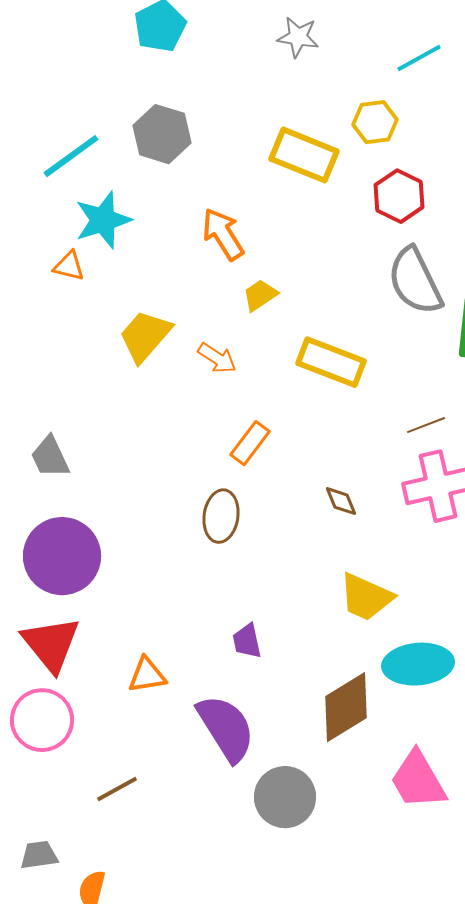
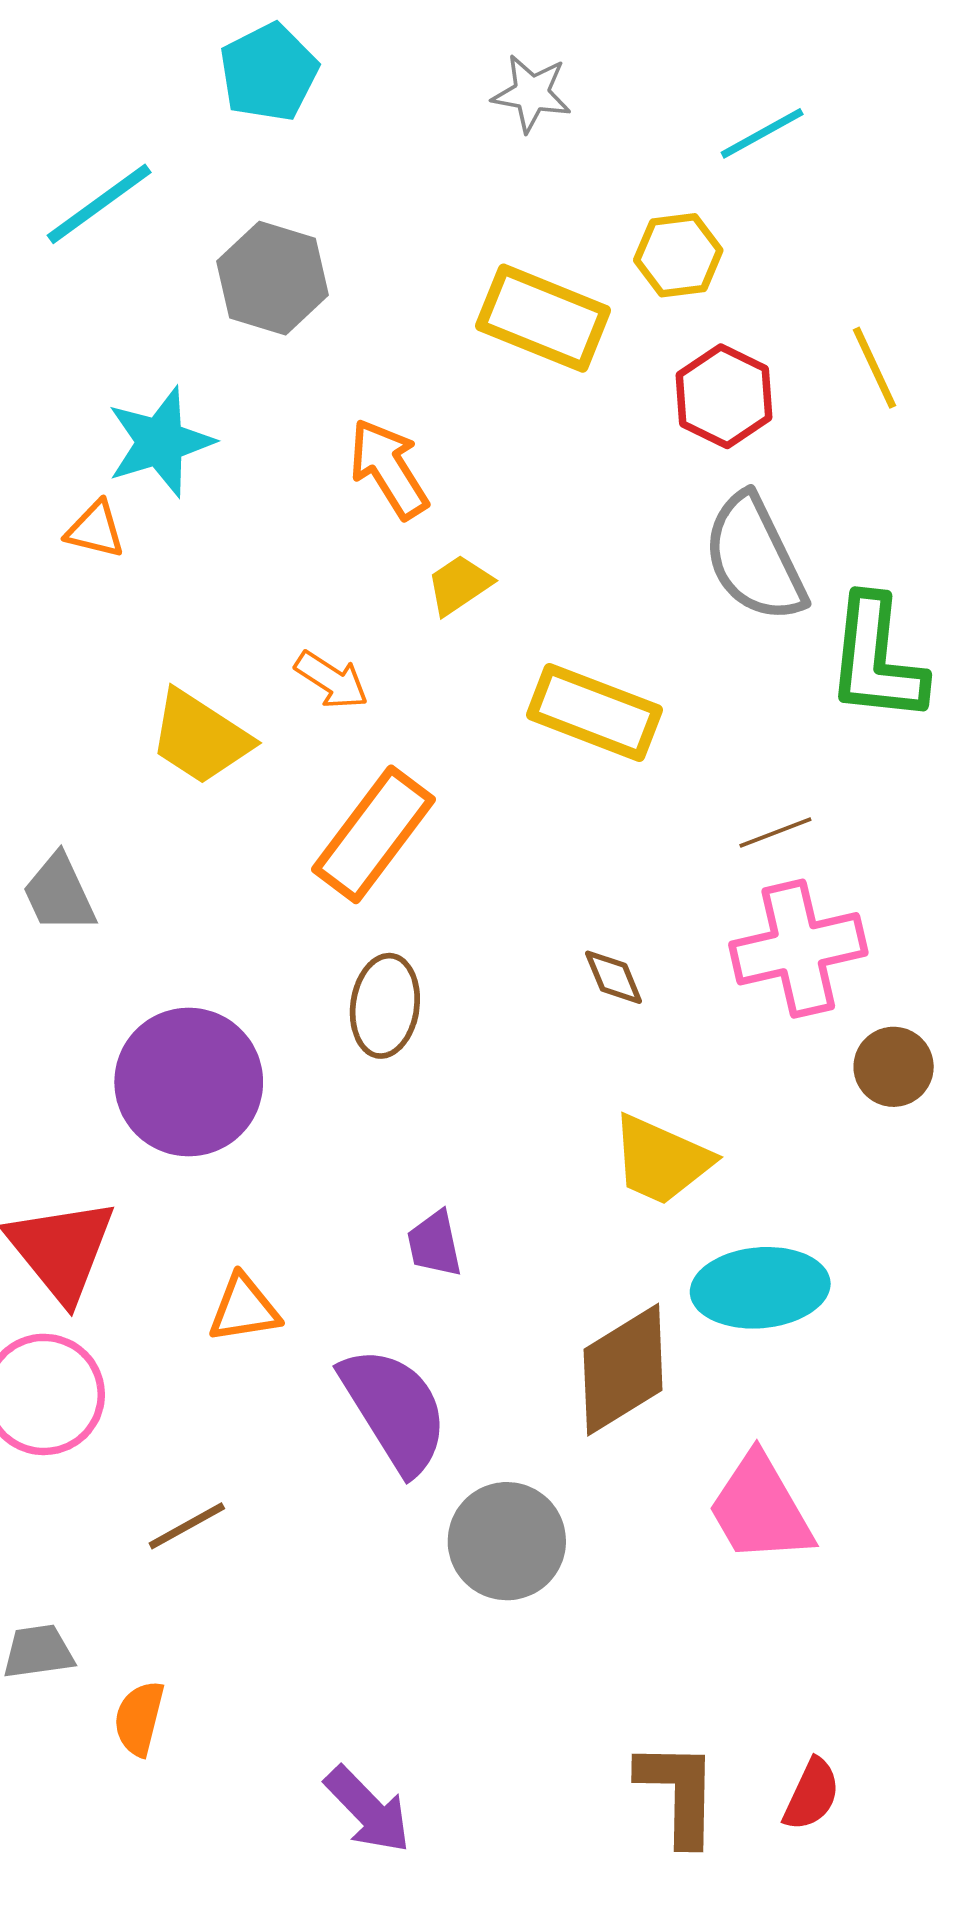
cyan line: (71, 156) -> (99, 204), moved
yellow trapezoid: (145, 336) -> (200, 737), moved, turned -98
orange arrow: (217, 358) -> (332, 680), moved
orange rectangle: (250, 443) -> (373, 834), moved, size x1.6
purple circle: (62, 556) -> (189, 1082), moved

